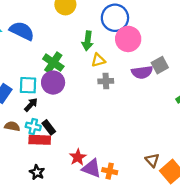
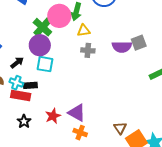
pink circle: (128, 39) -> (59, 16), moved
cyan square: (28, 85) -> (45, 64), moved
black rectangle: (49, 127) -> (30, 85), turned -64
purple triangle: (92, 168) -> (77, 113), moved
black star: (37, 172) -> (24, 121), moved

